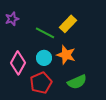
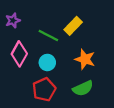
orange star: (66, 55) -> (85, 59), moved
pink diamond: (18, 63) -> (19, 54), moved

